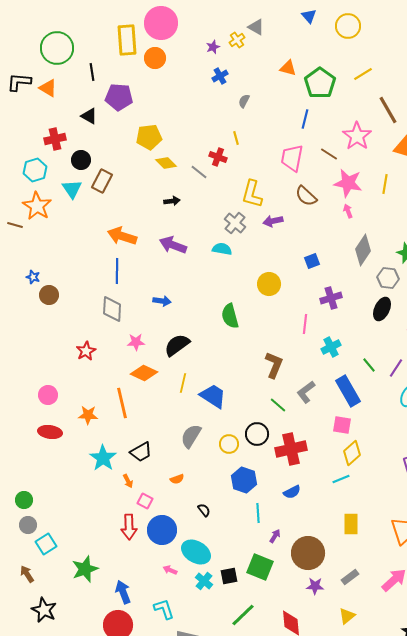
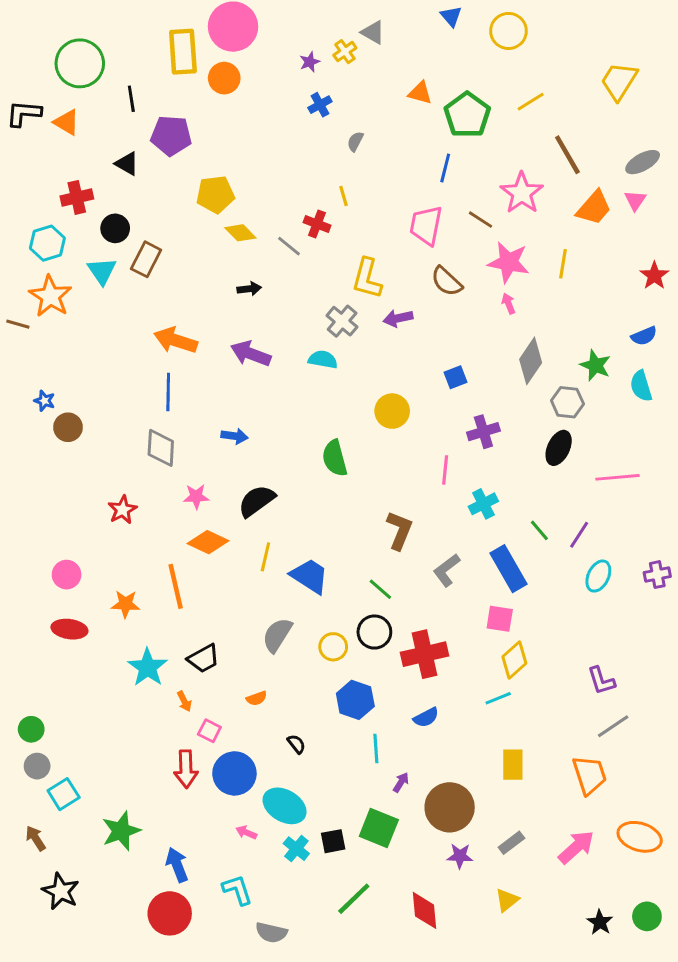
green line: (278, 405) -> (380, 589), moved

